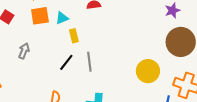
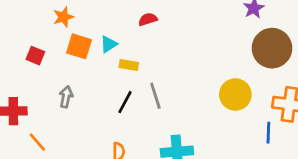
orange square: (40, 16) -> (79, 46), turned 36
yellow rectangle: (74, 36) -> (129, 65), turned -56

